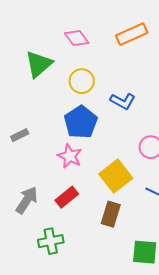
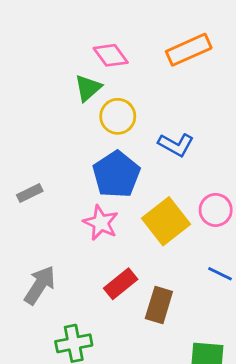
green triangle: (39, 64) -> (88, 88), moved, size x0.7
yellow square: (116, 176) -> (166, 221), moved
red rectangle: (67, 197) -> (121, 284), moved

